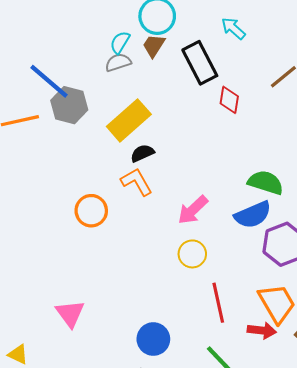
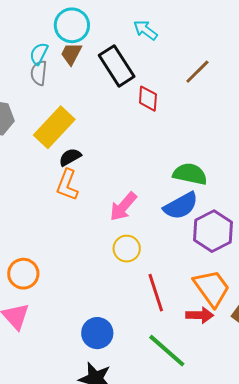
gray semicircle: (118, 62) -> (39, 73), turned -60
orange L-shape: (137, 182) -> (67, 185), turned -124
orange circle: (91, 211) -> (23, 274), moved

